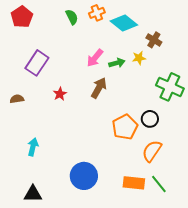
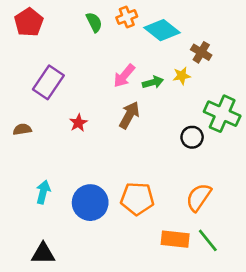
black circle: (150, 119) -> (192, 137), moved
orange pentagon: (125, 127) -> (137, 199), moved, turned 30
blue circle: (84, 176) -> (90, 203), moved

